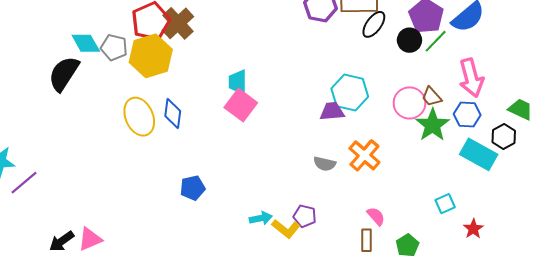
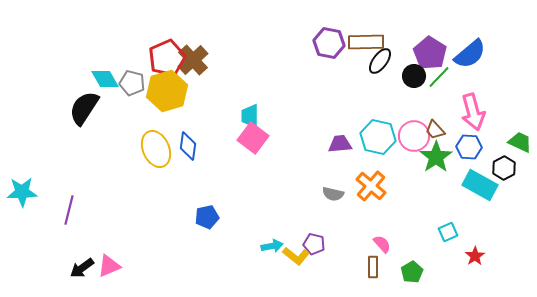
cyan hexagon: (350, 93) -> (378, 137), moved
purple line: (24, 183) -> (69, 210), moved, turned -36

